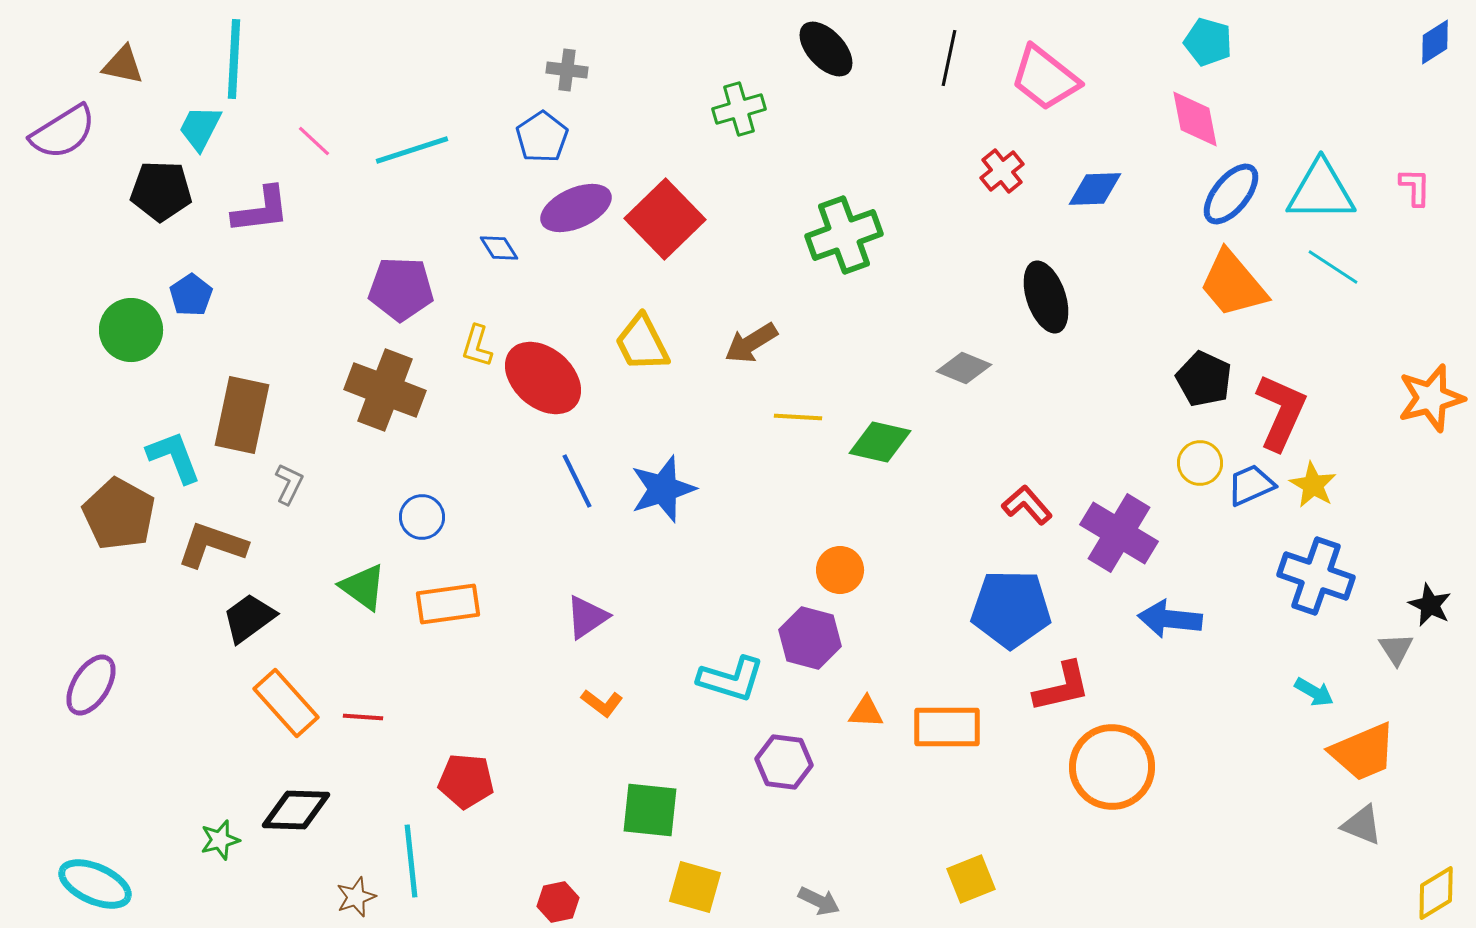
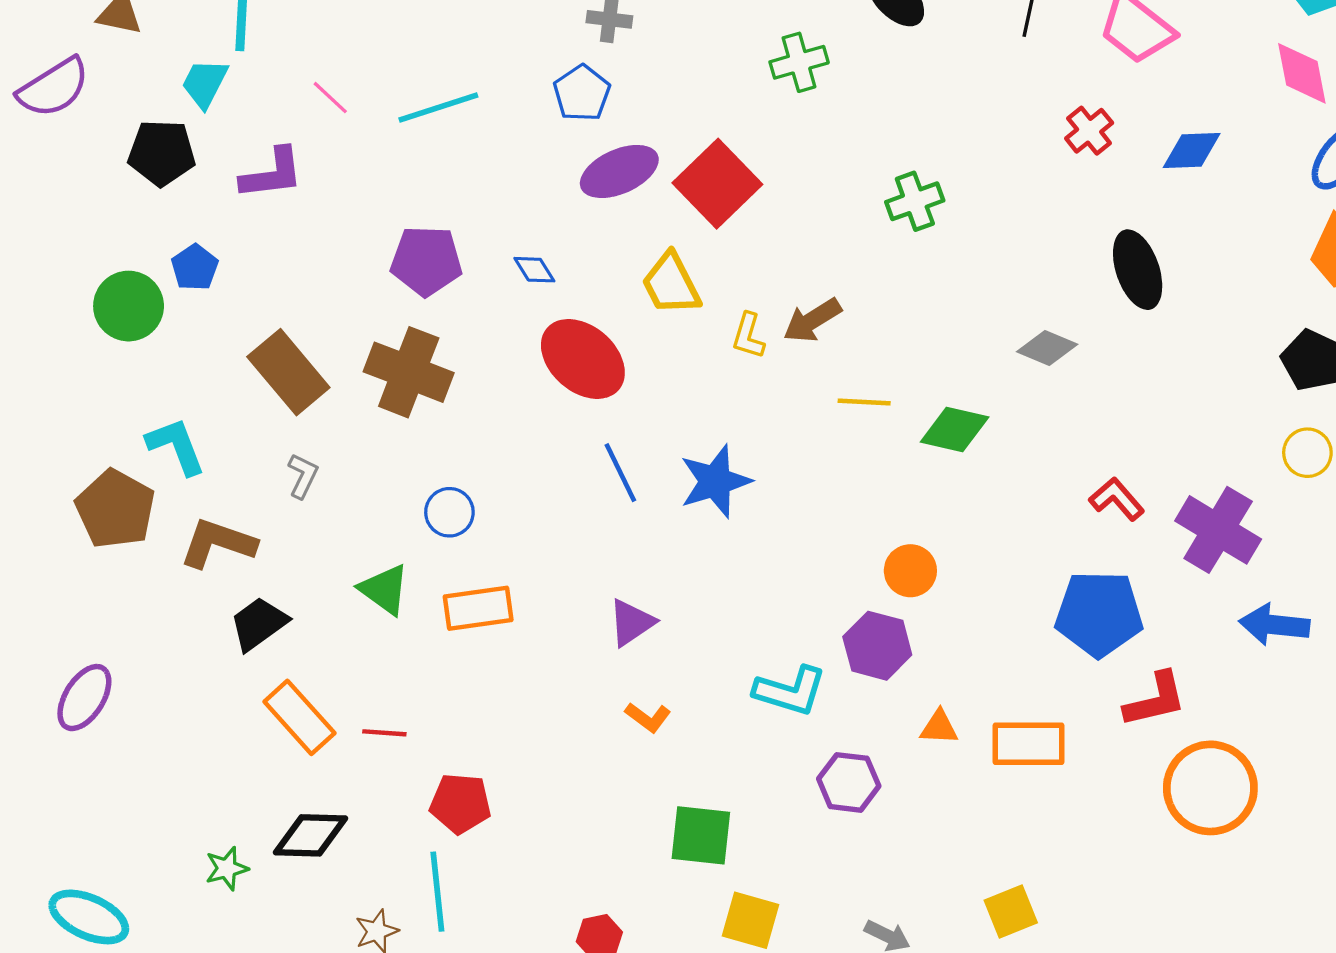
green cross: (844, 235) -> (915, 201), size x0.7
blue diamond: (499, 248) -> (534, 270), moved
yellow trapezoid: (642, 343) -> (671, 284), moved
yellow L-shape: (477, 346) -> (748, 336), moved
brown rectangle: (242, 415) -> (288, 372), moved, turned -52
red pentagon: (466, 781) -> (460, 803), moved
yellow square: (971, 879) -> (1011, 911), moved

